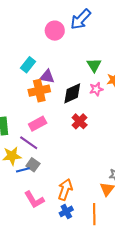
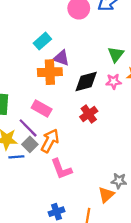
pink rectangle: (38, 124) -> (42, 108), turned 48
gray square: (33, 165) -> (30, 144), moved
orange arrow: (65, 189) -> (50, 141), moved
pink L-shape: (34, 200) -> (61, 169), moved

